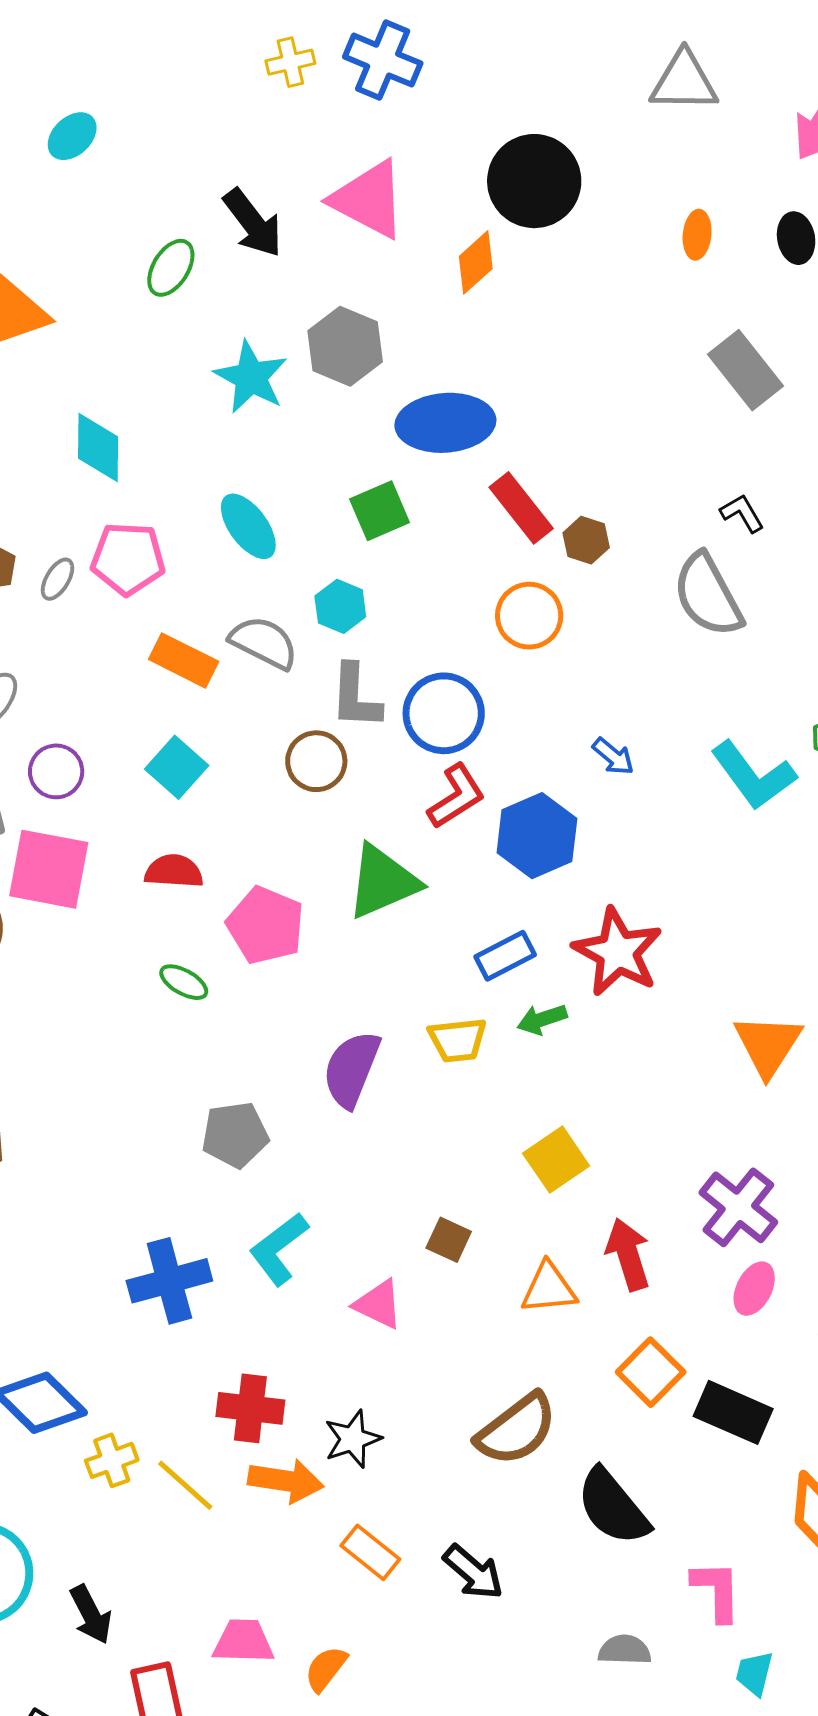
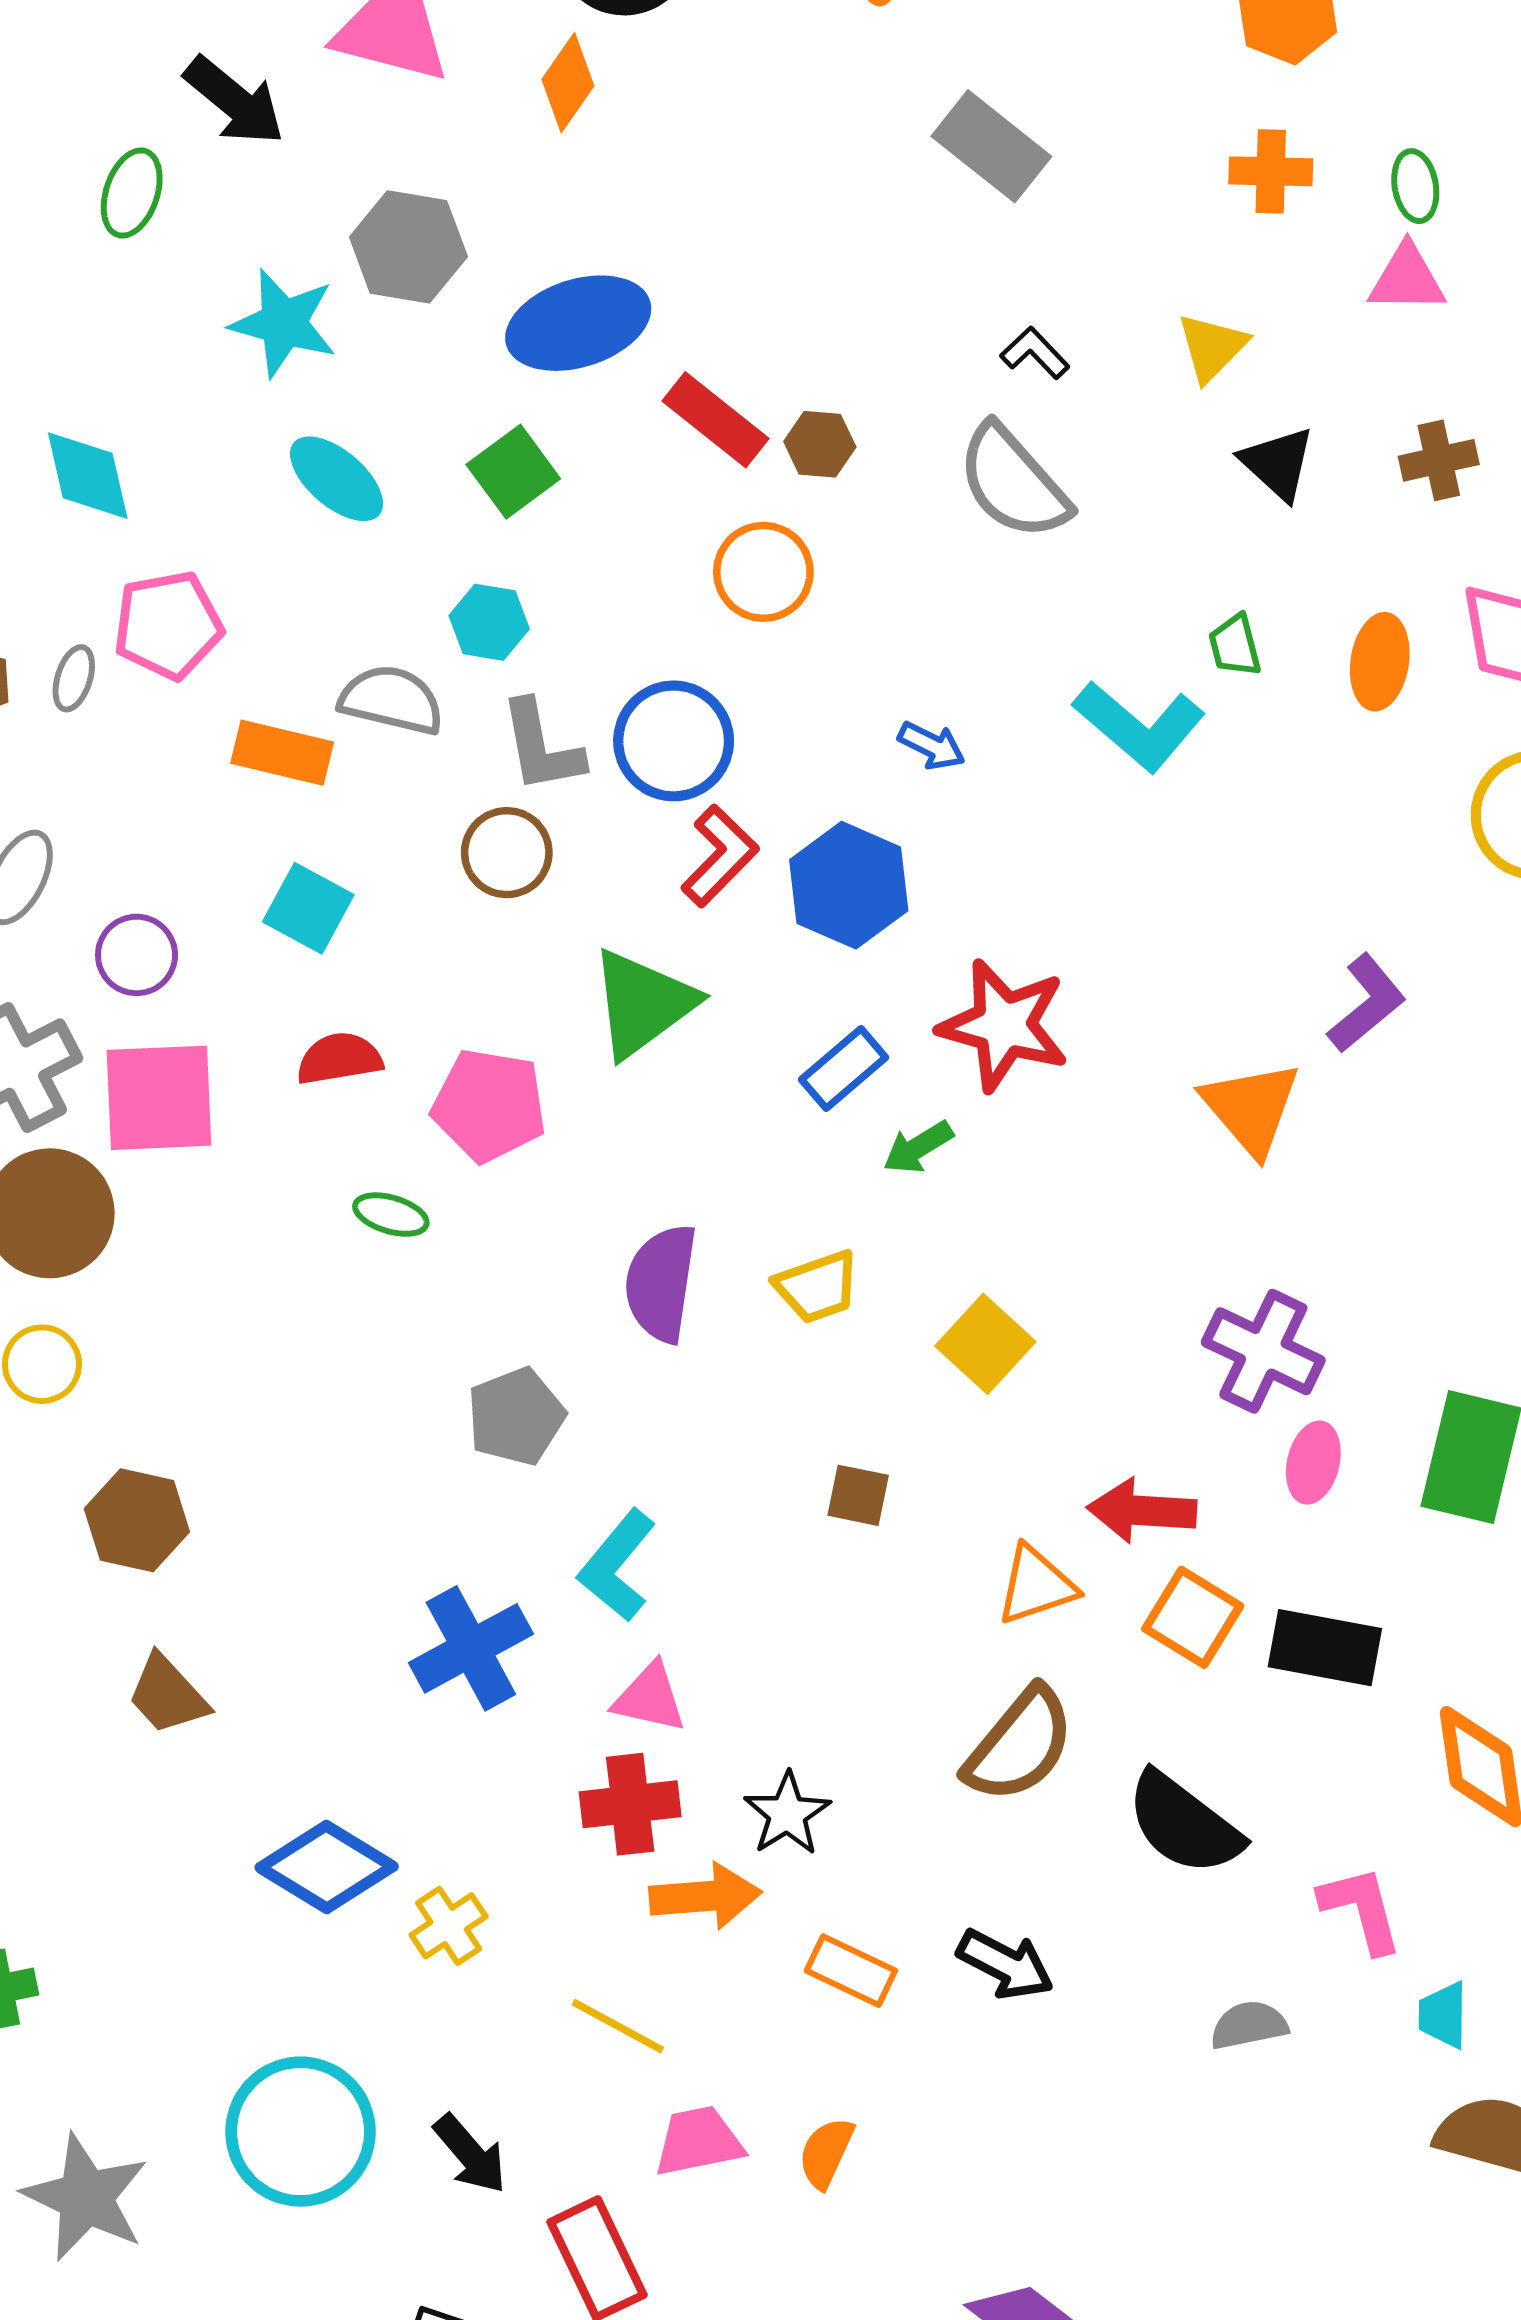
cyan ellipse: (248, 526) -> (337, 479), moved
yellow trapezoid: (458, 1040) -> (817, 1287), moved
red arrow: (628, 1254) -> (1142, 1511), moved, turned -56
orange triangle: (549, 1288) -> (1036, 1585), moved
pink triangle: (378, 1304) -> (650, 1698), moved
yellow line: (185, 1485) -> (618, 2026), moved

